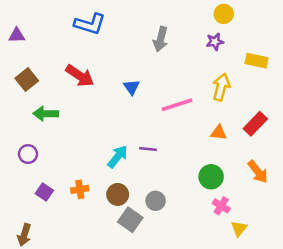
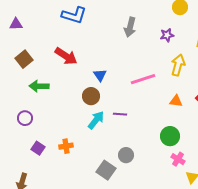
purple star: (215, 42) -> (167, 35), moved
blue triangle: (132, 87) -> (100, 75), moved
brown circle: (118, 194) -> (91, 96), moved

